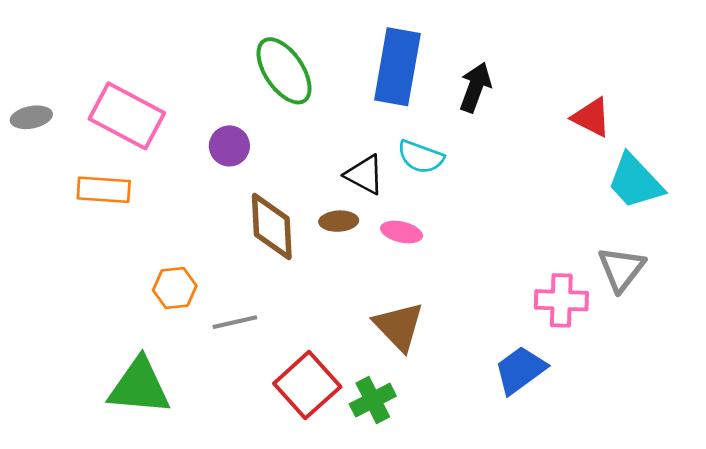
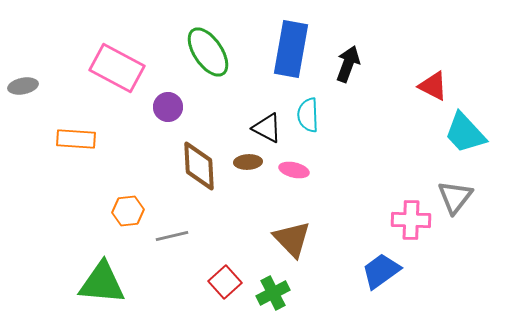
pink rectangle: (127, 116) -> (117, 68), moved
cyan semicircle: (421, 157) -> (308, 115), turned 68
red square: (307, 385) -> (225, 282), size x0.7

